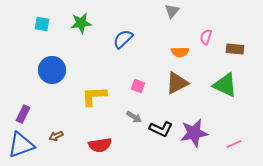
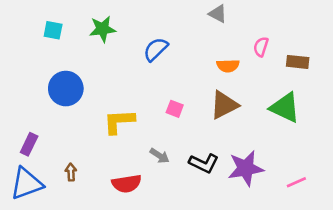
gray triangle: (172, 11) -> (218, 14), turned -42
gray arrow: (134, 117) -> (160, 156), moved
brown arrow: (56, 136) -> (71, 172), turned 112

